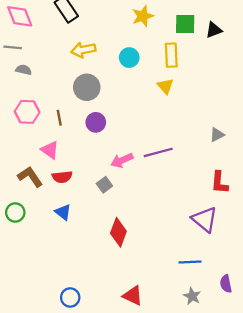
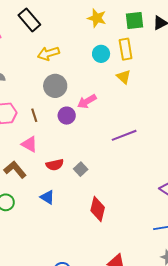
yellow star: (143, 16) -> (97, 18), turned -30
cyan circle: (129, 58) -> (101, 54), moved
pink arrow: (122, 160) -> (87, 101), moved
red semicircle: (62, 177) -> (55, 165), moved

